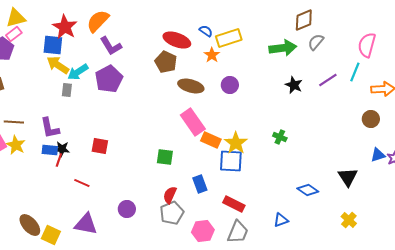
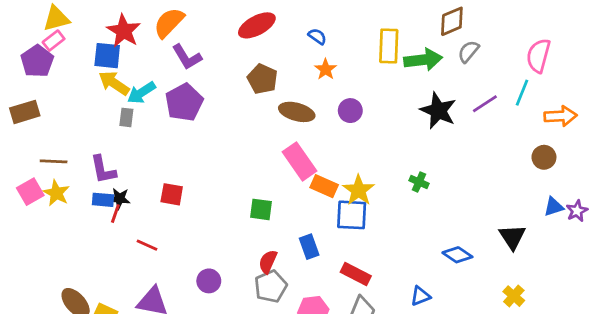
yellow rectangle: (229, 38) -> (389, 46), moved, turned -70
red ellipse: (177, 40) -> (257, 25), moved, turned -48
black star: (294, 85) -> (438, 111), size x1.5

